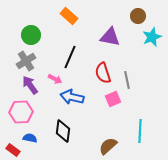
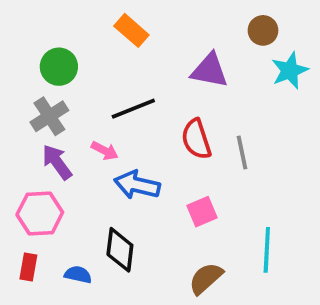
black line: (70, 57) -> (133, 109), turned 45
pink square: (113, 99) -> (202, 212), moved
blue semicircle: (30, 138) -> (78, 275), moved
red rectangle: (13, 150) -> (28, 267), moved, turned 64

